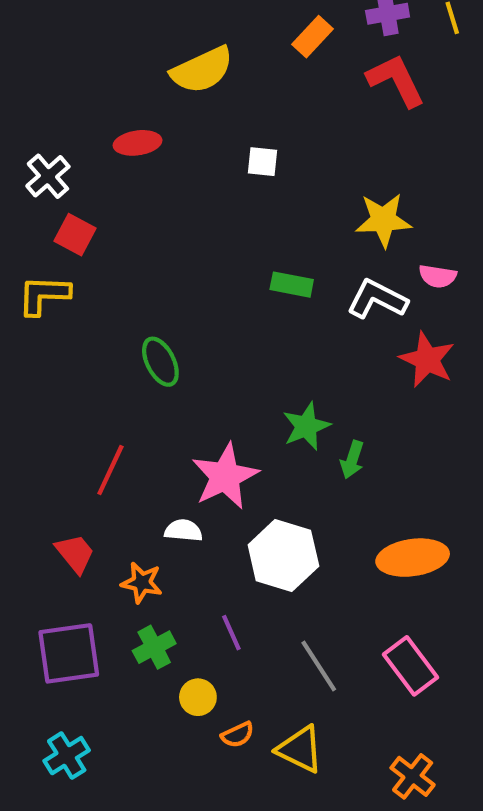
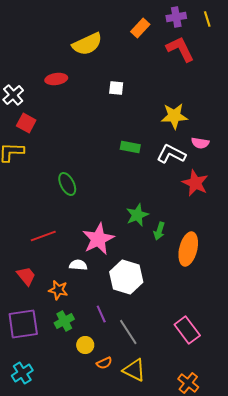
red line: (110, 470) -> (43, 236), turned 45
orange ellipse: (413, 558) -> (188, 249), moved, turned -68
gray line: (319, 666) -> (128, 332), moved

